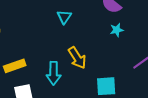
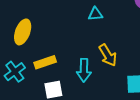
cyan triangle: (64, 17) -> (95, 14), turned 49

